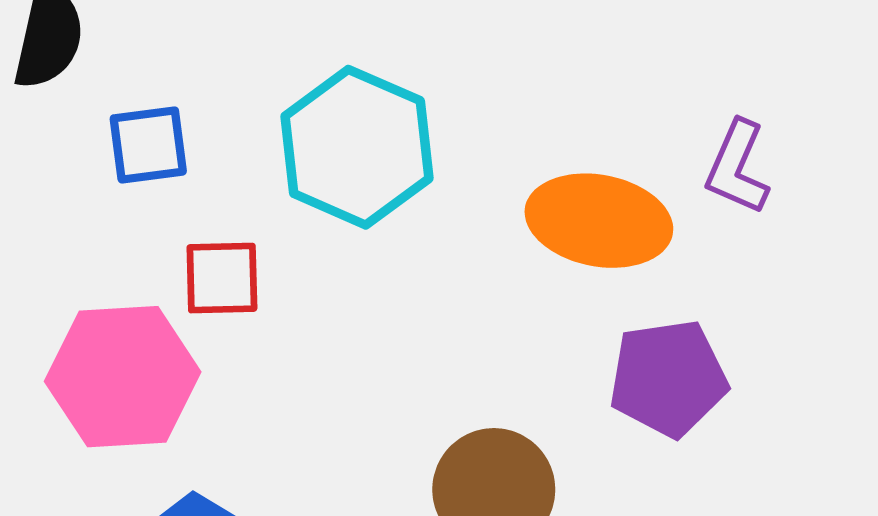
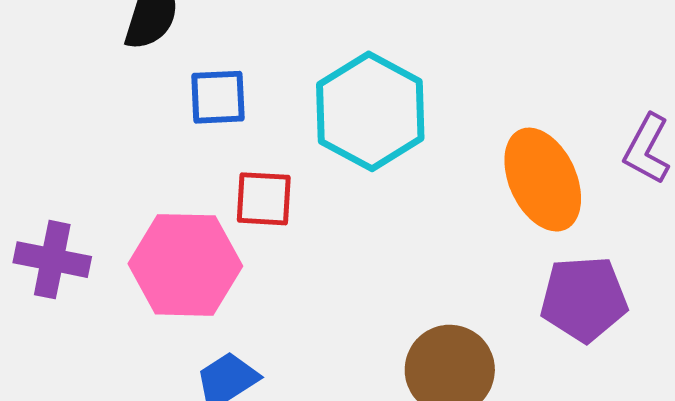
orange ellipse: (599, 221) -> (543, 180), turned 50

